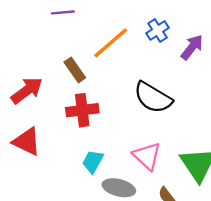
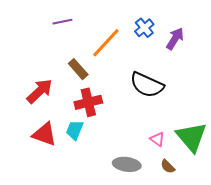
pink triangle: (147, 156) -> (157, 139), moved, size x0.6
cyan trapezoid: (93, 162) -> (75, 130), moved

